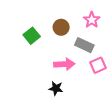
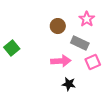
green square: (32, 36) -> (12, 48), moved
black star: (56, 88) -> (69, 84), moved

